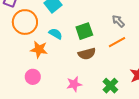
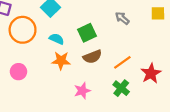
orange line: (117, 42) -> (122, 62), moved
orange star: (39, 49) -> (61, 61), moved
pink circle: (33, 77) -> (18, 72), moved

